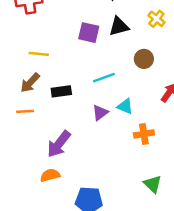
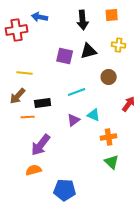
yellow cross: (156, 19) -> (119, 45), turned -32
orange line: (25, 111) -> (28, 117), moved
green triangle: (153, 184) -> (112, 162), moved

